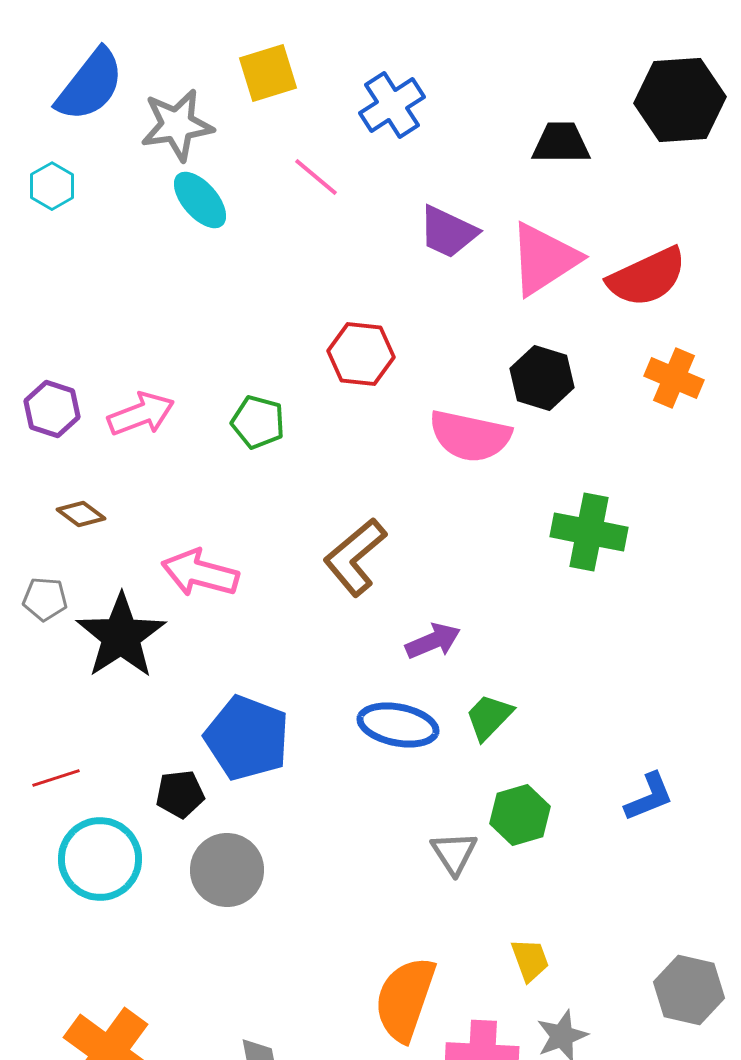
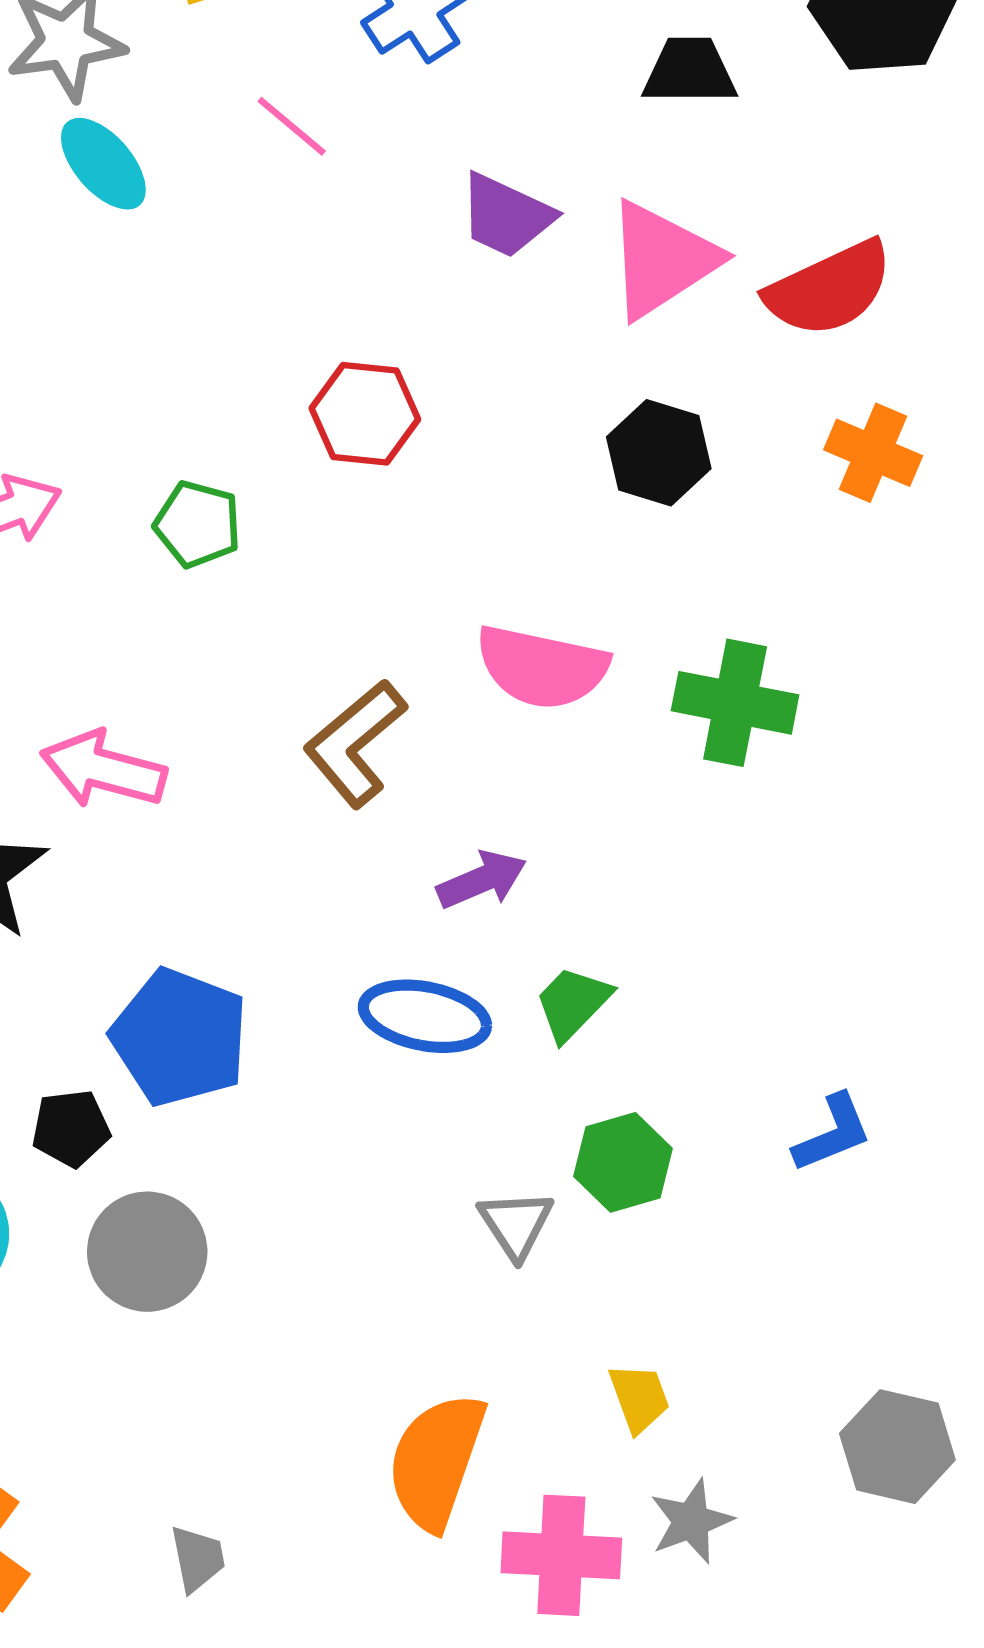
pink semicircle: (470, 436) -> (542, 667), moved

